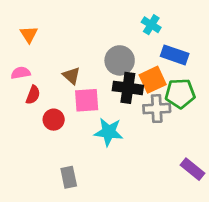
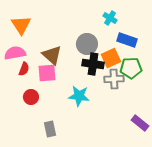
orange triangle: (29, 34) -> (21, 25), size x1.5
pink semicircle: (21, 73) -> (15, 53), size x1.5
brown triangle: (71, 76) -> (52, 55), size x1.5
pink square: (87, 100) -> (47, 73), moved
red circle: (54, 120) -> (31, 97), moved

